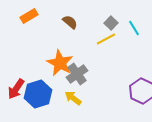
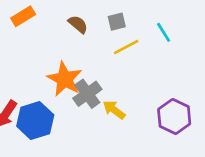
gray square: (111, 23) -> (117, 22), moved, turned 32
yellow arrow: (73, 98) -> (114, 110), moved

